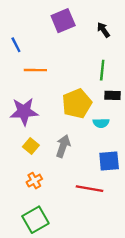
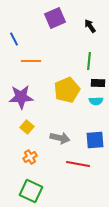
cyan semicircle: (101, 123) -> (96, 101), moved
gray arrow: (63, 146) -> (60, 138), moved, turned 84
green square: (35, 220) -> (31, 191), turned -35

